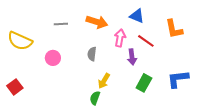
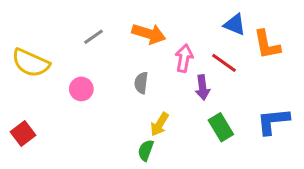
blue triangle: (137, 16) -> (235, 25), moved
gray line: (61, 24) -> (94, 37), turned -32
green rectangle: (144, 83) -> (221, 127), turned -60

